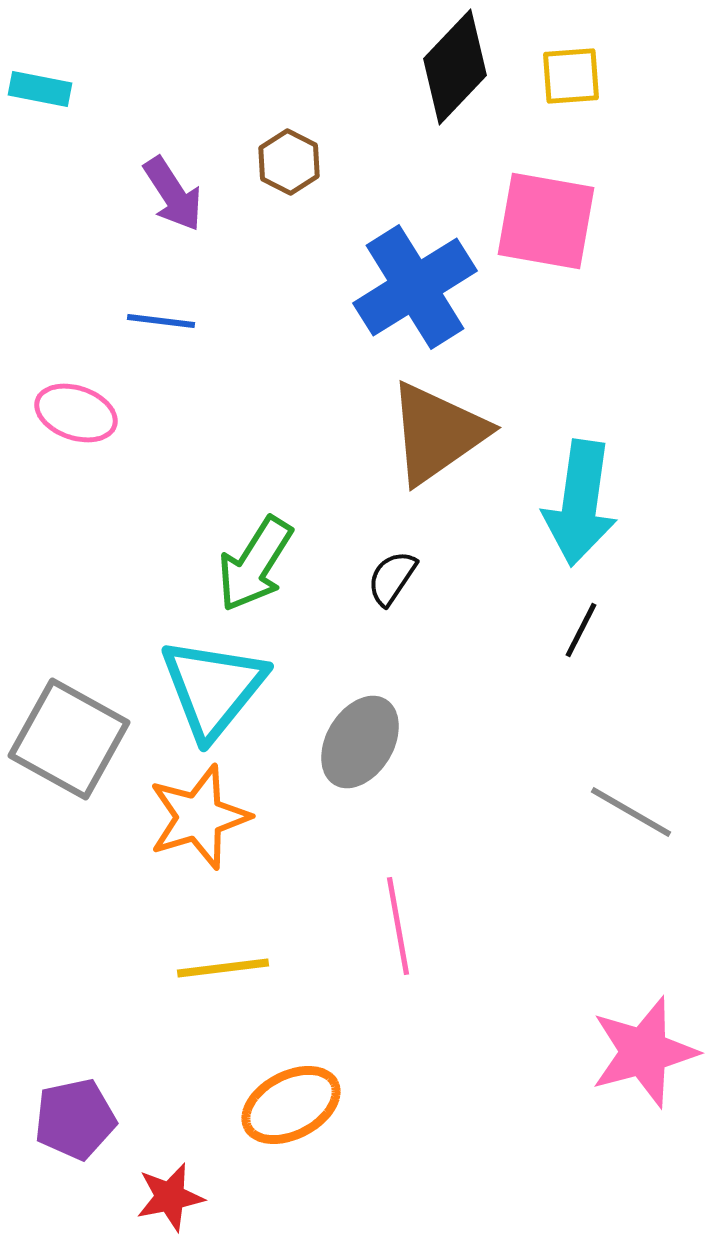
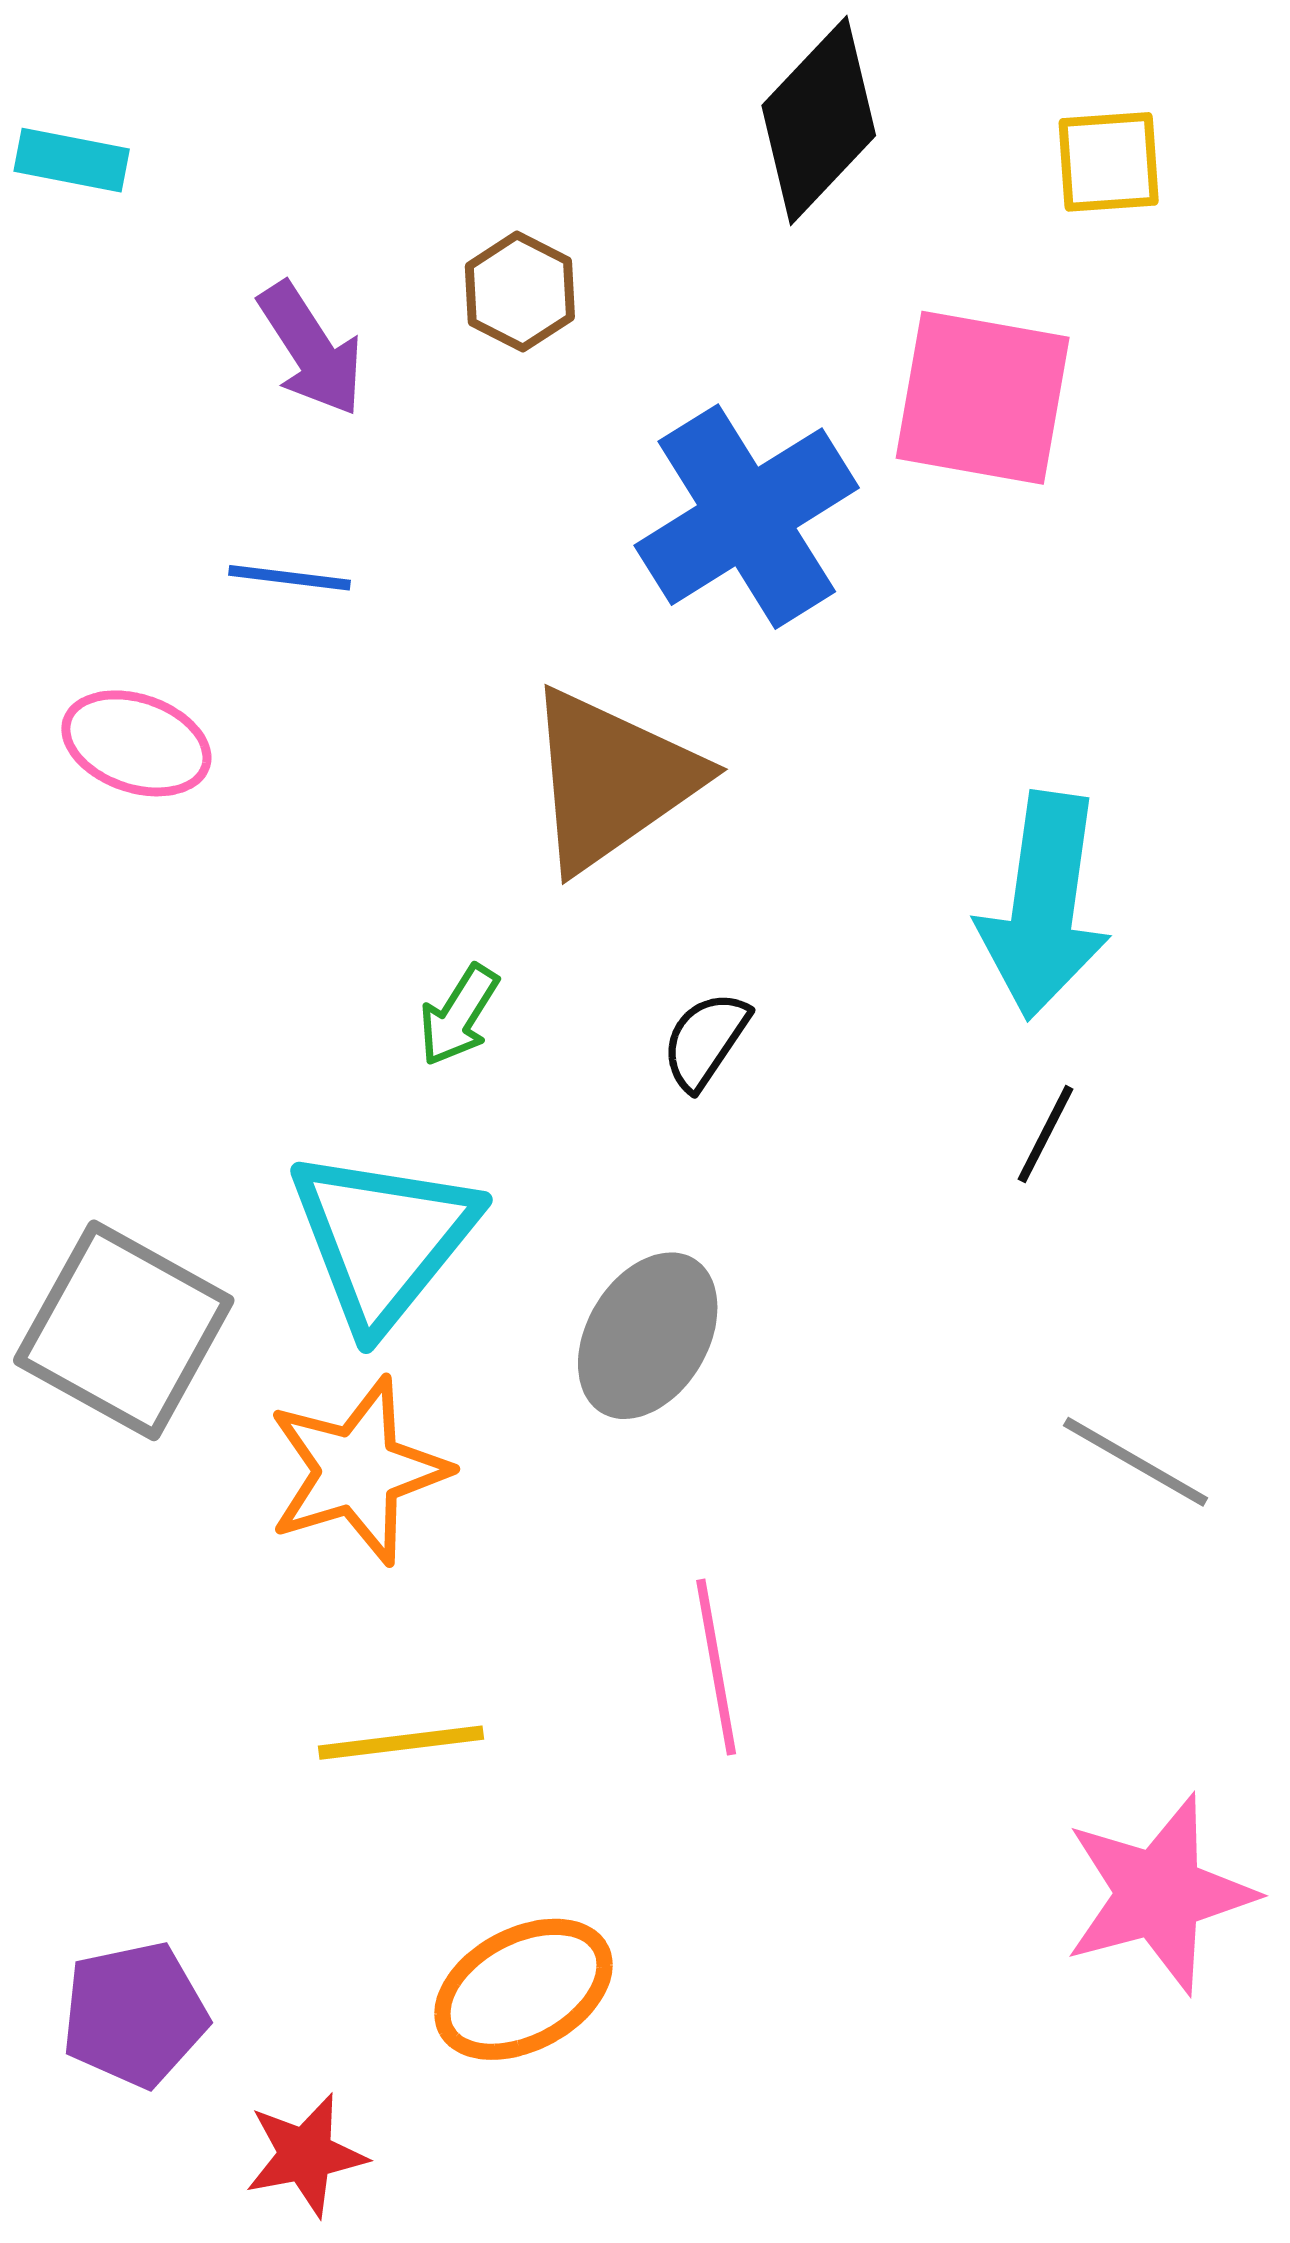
yellow square: (571, 76) -> (1109, 162), moved
brown triangle: (437, 433) -> (612, 779), moved
green arrow: (255, 564) -> (459, 1015), size x0.6

